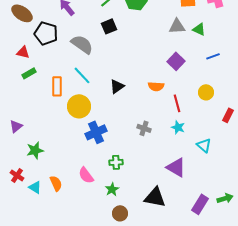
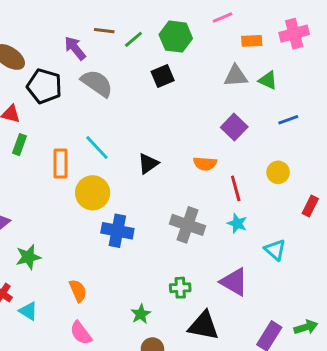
black square: (109, 26) -> (163, 76), moved
gray semicircle: (82, 44) -> (97, 83), moved
green rectangle: (29, 73) -> (20, 145), turned -40
gray cross: (144, 128) -> (187, 225), size x1.6
blue cross: (96, 132) -> (117, 231), turned 35
green cross: (116, 162) -> (180, 288), moved
pink semicircle: (86, 175) -> (81, 333), moved
orange semicircle: (56, 183) -> (78, 291), moved

